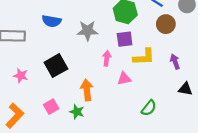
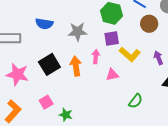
yellow L-shape: (144, 57) -> (130, 54), turned 45
pink star: (21, 76) -> (17, 74), size x1.6
orange arrow: (87, 90) -> (76, 66), moved
green star: (77, 112) -> (66, 115), moved

